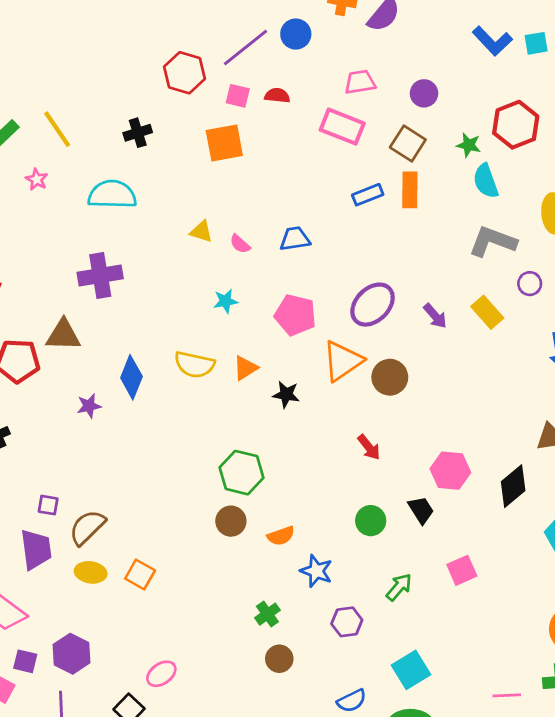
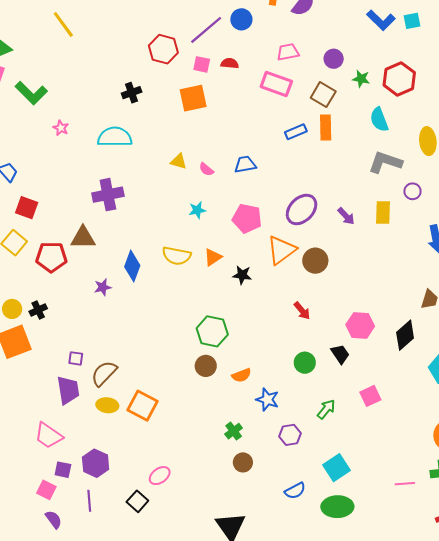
yellow line: (57, 129) -> (63, 24), moved
green star: (469, 145) -> (361, 79), moved
yellow rectangle: (487, 312) -> (383, 213), turned 45
orange square: (140, 574) -> (142, 406), size x1.4

